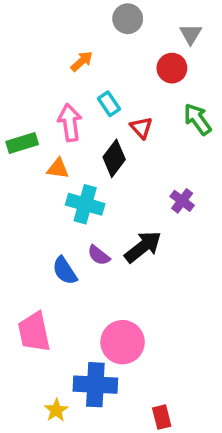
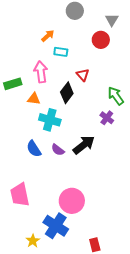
cyan rectangle: (109, 104) -> (61, 52), moved, turned -48
green arrow: (197, 119) -> (116, 96), moved
blue semicircle: (65, 271) -> (34, 149), moved
blue cross: (95, 385) -> (56, 226), turned 30

